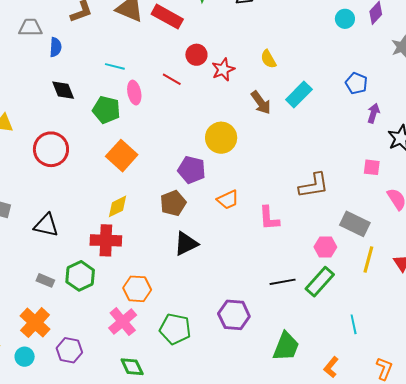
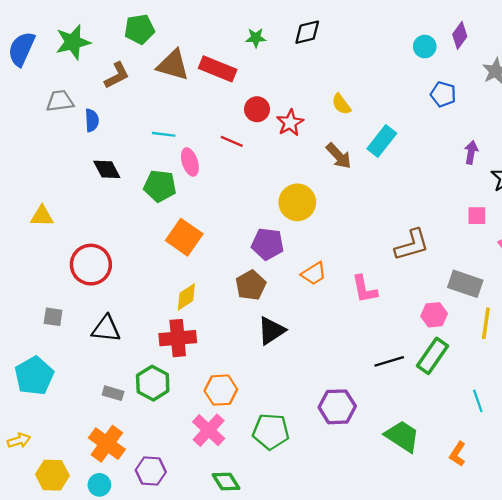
blue pentagon: (356, 83) -> (443, 94), moved
red circle: (51, 149) -> (91, 265), moved
green trapezoid: (286, 346) -> (402, 436), turned -72

